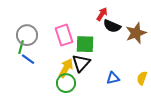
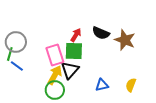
red arrow: (102, 14) -> (76, 35), moved
brown star: (136, 33) -> (125, 40), turned -30
pink rectangle: (64, 35) -> (55, 55), moved

